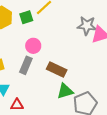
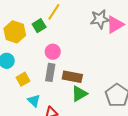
brown rectangle: (57, 70) -> (72, 77), moved
green triangle: (65, 91) -> (79, 94), moved

